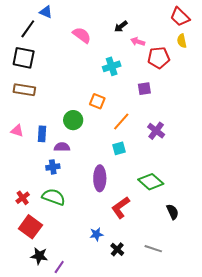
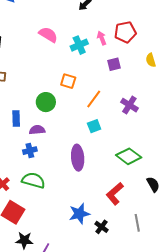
pink semicircle: (82, 35) -> (48, 35), moved
yellow semicircle: (182, 41) -> (151, 60), moved
pink arrow: (138, 42) -> (102, 38), moved, turned 56
red L-shape: (121, 207) -> (115, 194), moved
blue star: (96, 234) -> (79, 214), size x1.5
gray line: (153, 249) -> (137, 223), turned 66

